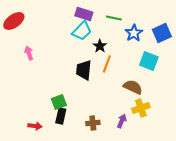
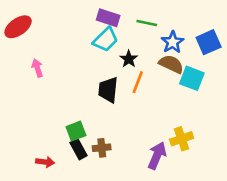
brown semicircle: (133, 87) -> (171, 64), moved
black rectangle: (61, 116) -> (79, 149), turned -42
purple arrow: (122, 121) -> (157, 156), size x1.5
brown cross: (93, 123) -> (102, 148), moved

